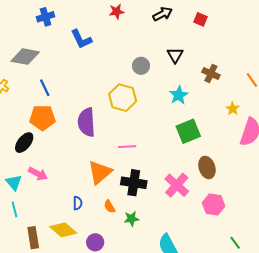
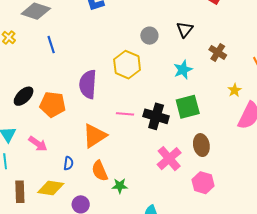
orange pentagon: (42, 118) -> (53, 104), moved
pink arrow: (38, 174) -> (38, 144), moved
black cross: (134, 183) -> (156, 116), moved
orange semicircle: (110, 206) -> (100, 171), size x1.5
yellow diamond: (63, 230) -> (51, 188), turned -40

